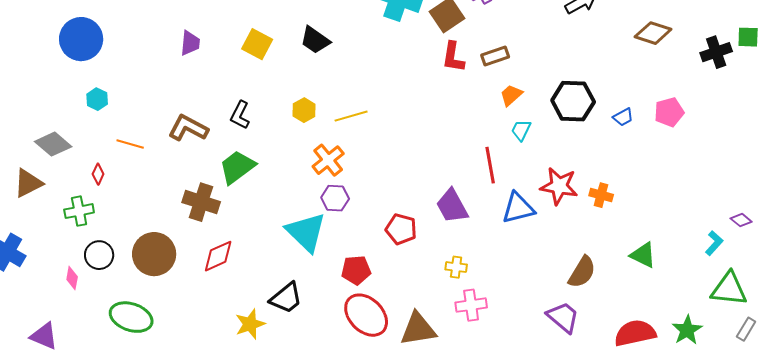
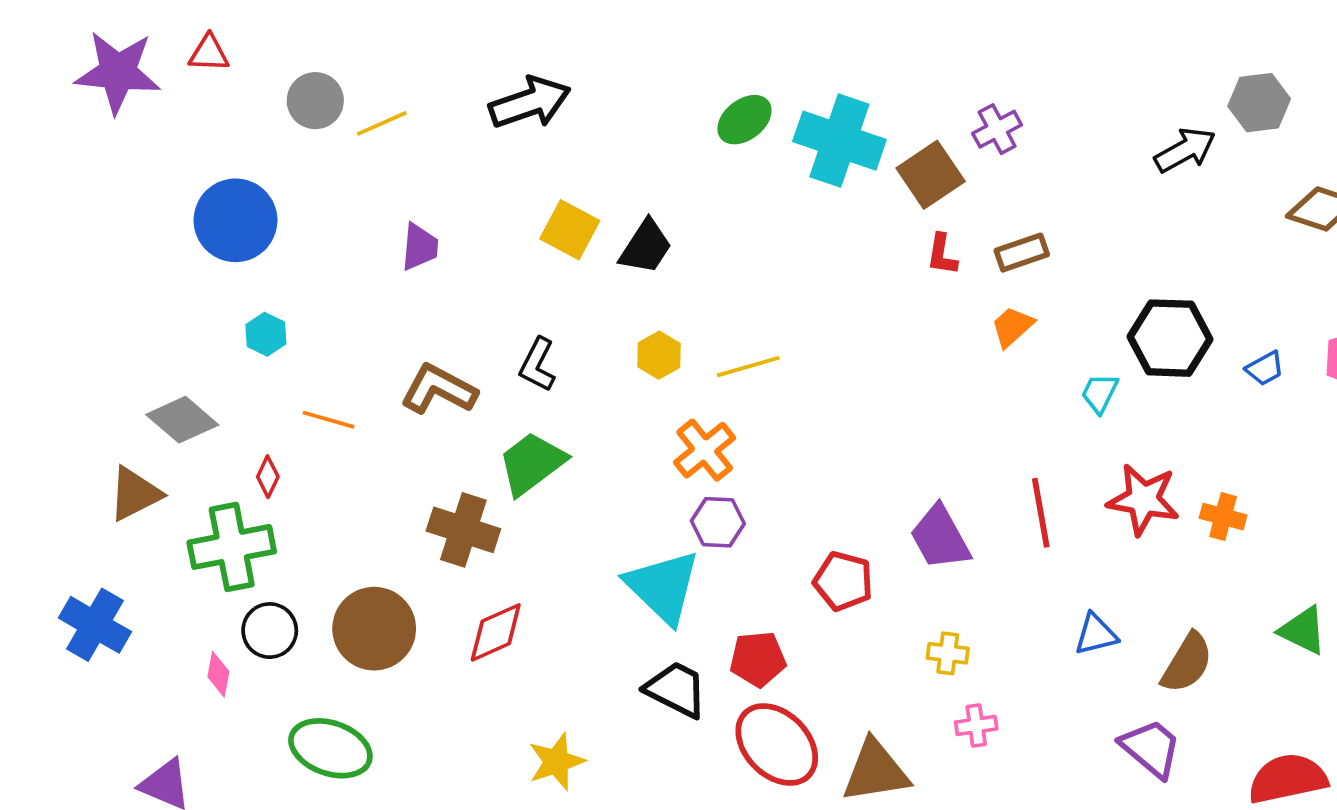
black trapezoid: (315, 40) -> (646, 247), moved, turned -92
purple trapezoid: (190, 43) -> (420, 247), moved
red L-shape: (453, 57) -> (942, 254), size x0.7
orange trapezoid: (511, 95) -> (1012, 327), moved
cyan trapezoid: (521, 130) -> (1100, 393), moved
red line: (490, 165) -> (1041, 513), moved
blue triangle: (518, 208) -> (1096, 634), moved, size x0.7
green cross: (79, 211) -> (232, 547), size x1.5
black trapezoid: (286, 298) -> (676, 689), moved, turned -114
pink cross: (471, 305) -> (976, 725), size x0.7

